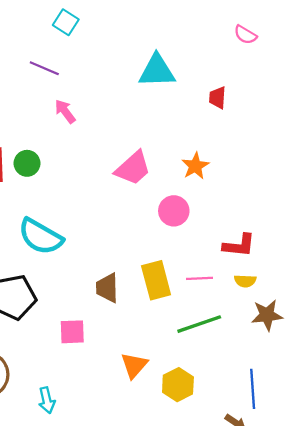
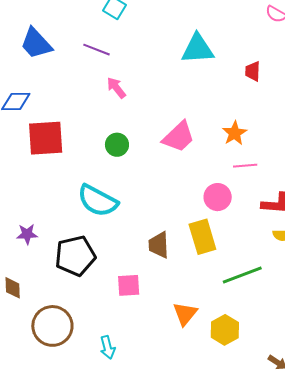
green circle: (27, 163) -> (117, 145), moved
pink circle: (174, 211) -> (218, 197), moved
pink line: (199, 278) -> (245, 166), moved

